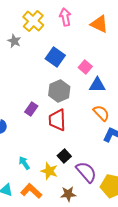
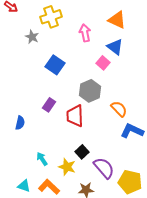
pink arrow: (65, 17) -> (85, 33), moved
yellow cross: (33, 21) -> (51, 17), turned 30
blue square: (55, 57) -> (55, 65), moved
blue triangle: (97, 85) -> (115, 47), moved, turned 36
gray hexagon: (59, 91) -> (90, 91), moved

